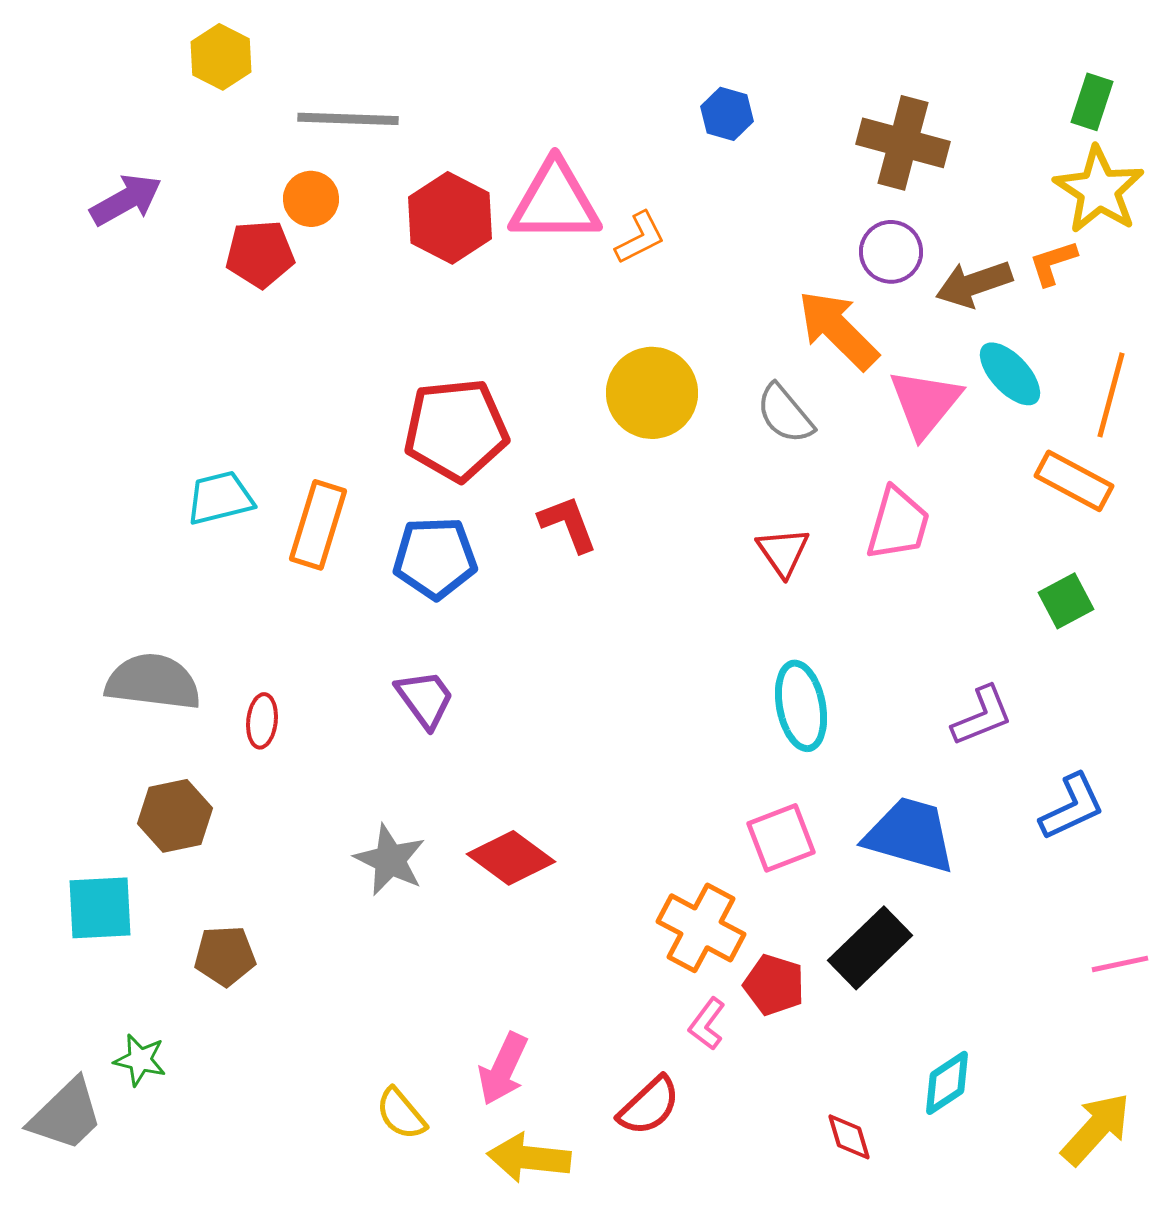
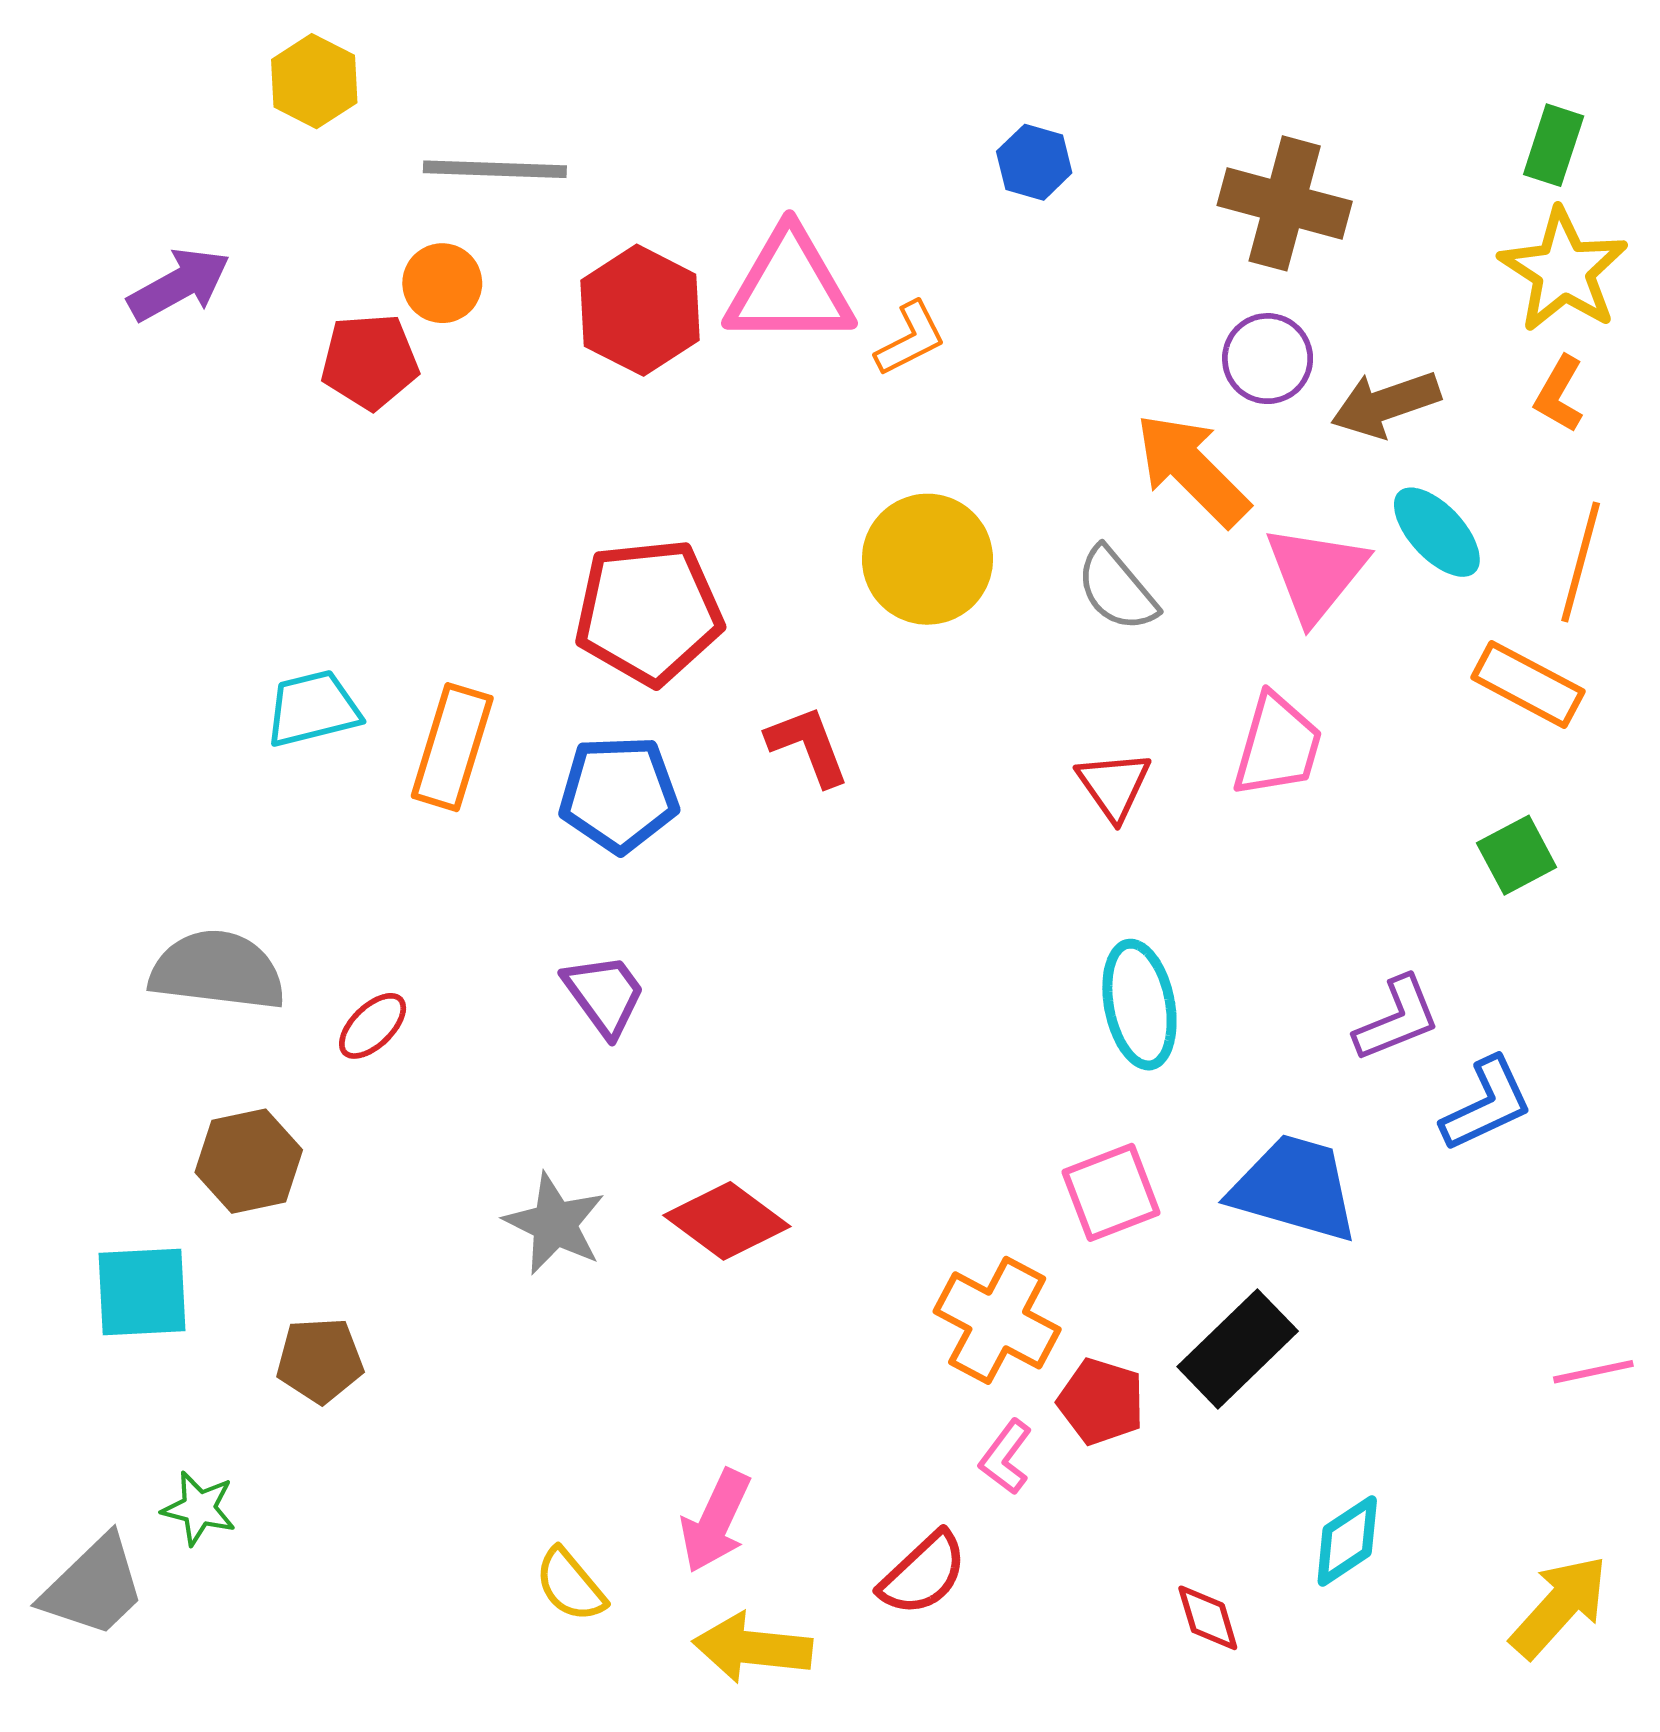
orange L-shape: (1053, 263) -> (1559, 394), moved, turned -42
red ellipse: (262, 721) -> (373, 1026), turned 40
blue L-shape: (1072, 807) -> (1487, 1104), moved

